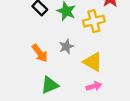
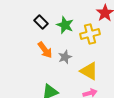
orange arrow: (40, 53) -> (45, 50), moved

